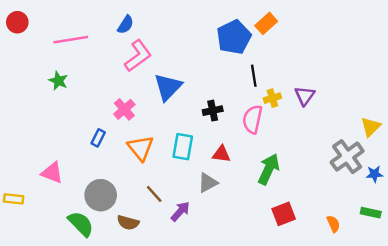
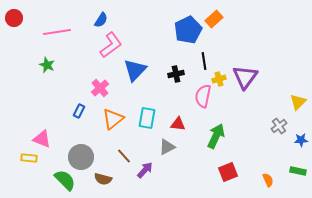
purple triangle: (305, 96) -> (245, 77), size x1.5
black cross: (213, 111) -> (176, 74), moved
orange triangle: (140, 148) -> (113, 119), turned 30
gray cross: (347, 157) -> (279, 126), size x0.6
yellow rectangle: (14, 199) -> (29, 158), moved

